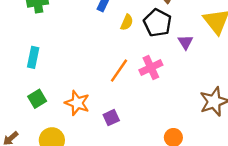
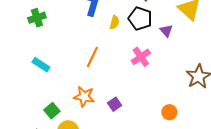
cyan rectangle: (33, 57) -> (41, 65), turned -60
orange line: (119, 71) -> (92, 57), moved
green square: (37, 99) -> (52, 111), moved

